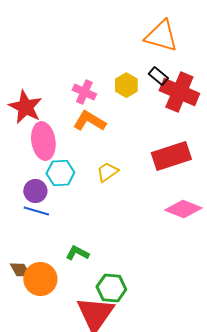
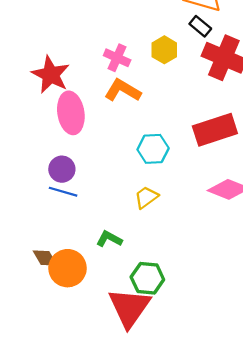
black rectangle: (158, 76) -> (200, 26), moved
yellow trapezoid: (107, 172) -> (146, 197), moved
cyan hexagon: (60, 173) -> (153, 149), moved

